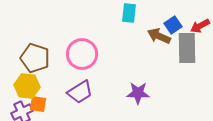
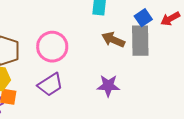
brown arrow: (159, 36) -> (113, 40), moved
gray rectangle: (187, 48) -> (140, 41), moved

